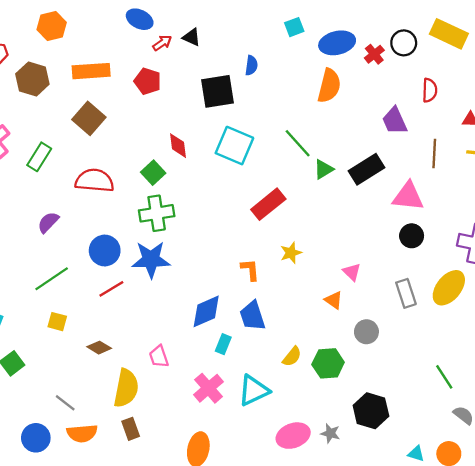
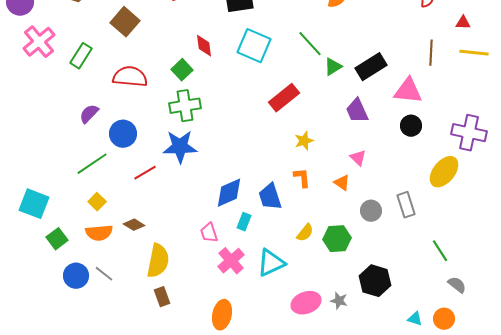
purple trapezoid: (395, 121) -> (357, 111), moved
blue circle: (105, 251) -> (123, 134), moved
orange L-shape: (250, 270) -> (302, 178), moved
gray rectangle: (406, 293) -> (406, 205), moved
yellow square: (57, 322) -> (97, 202), turned 30
pink trapezoid: (159, 357) -> (209, 233), moved
orange semicircle: (82, 433) -> (99, 233), moved
blue circle: (36, 438) -> (76, 276), moved

